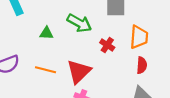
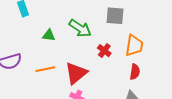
orange line: (46, 70) -> (45, 69), turned -30

